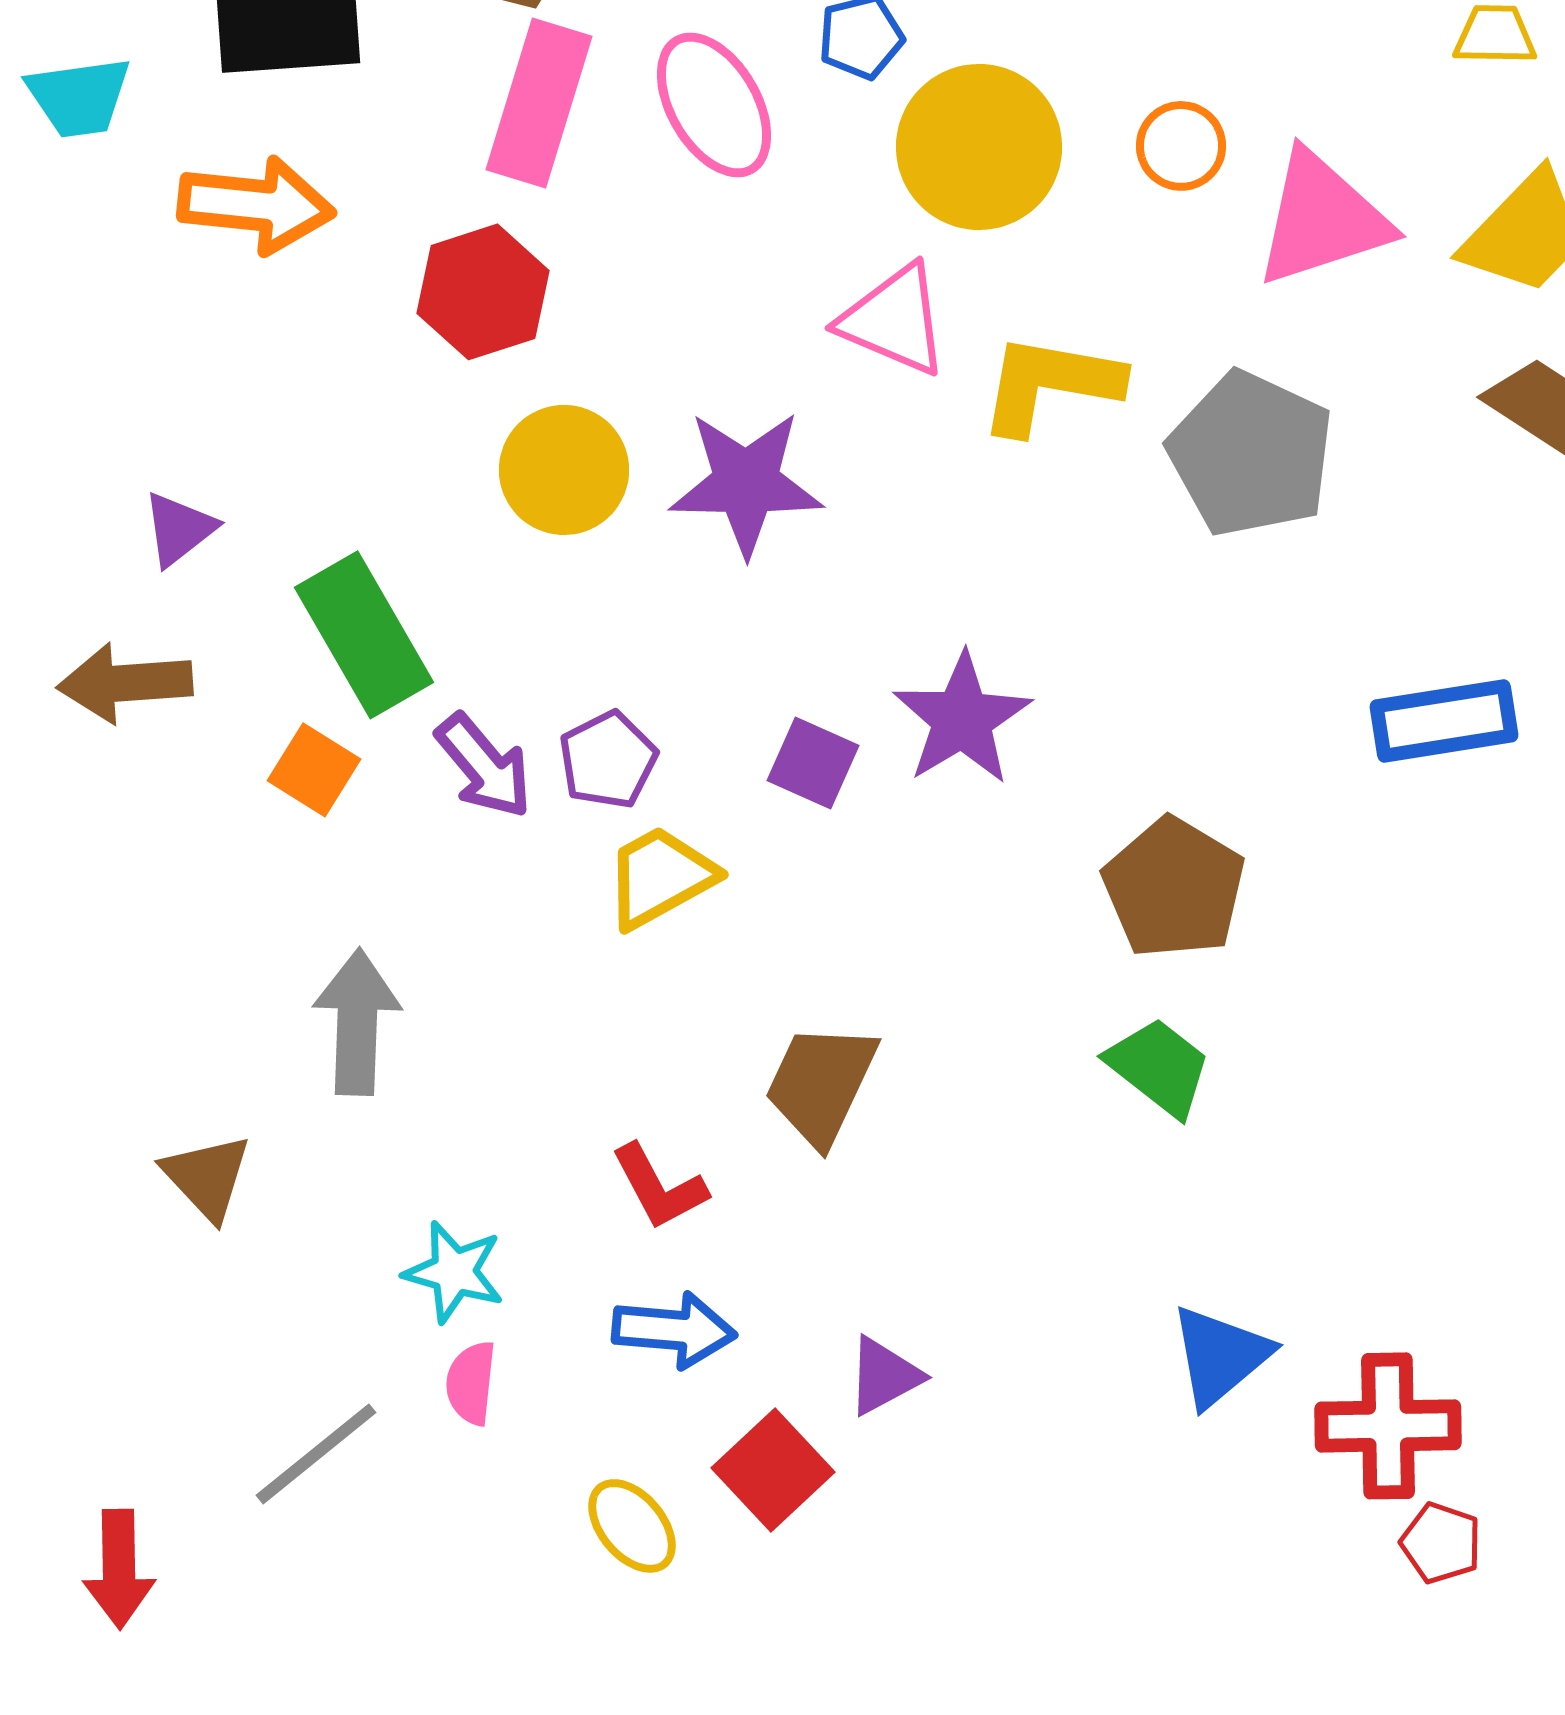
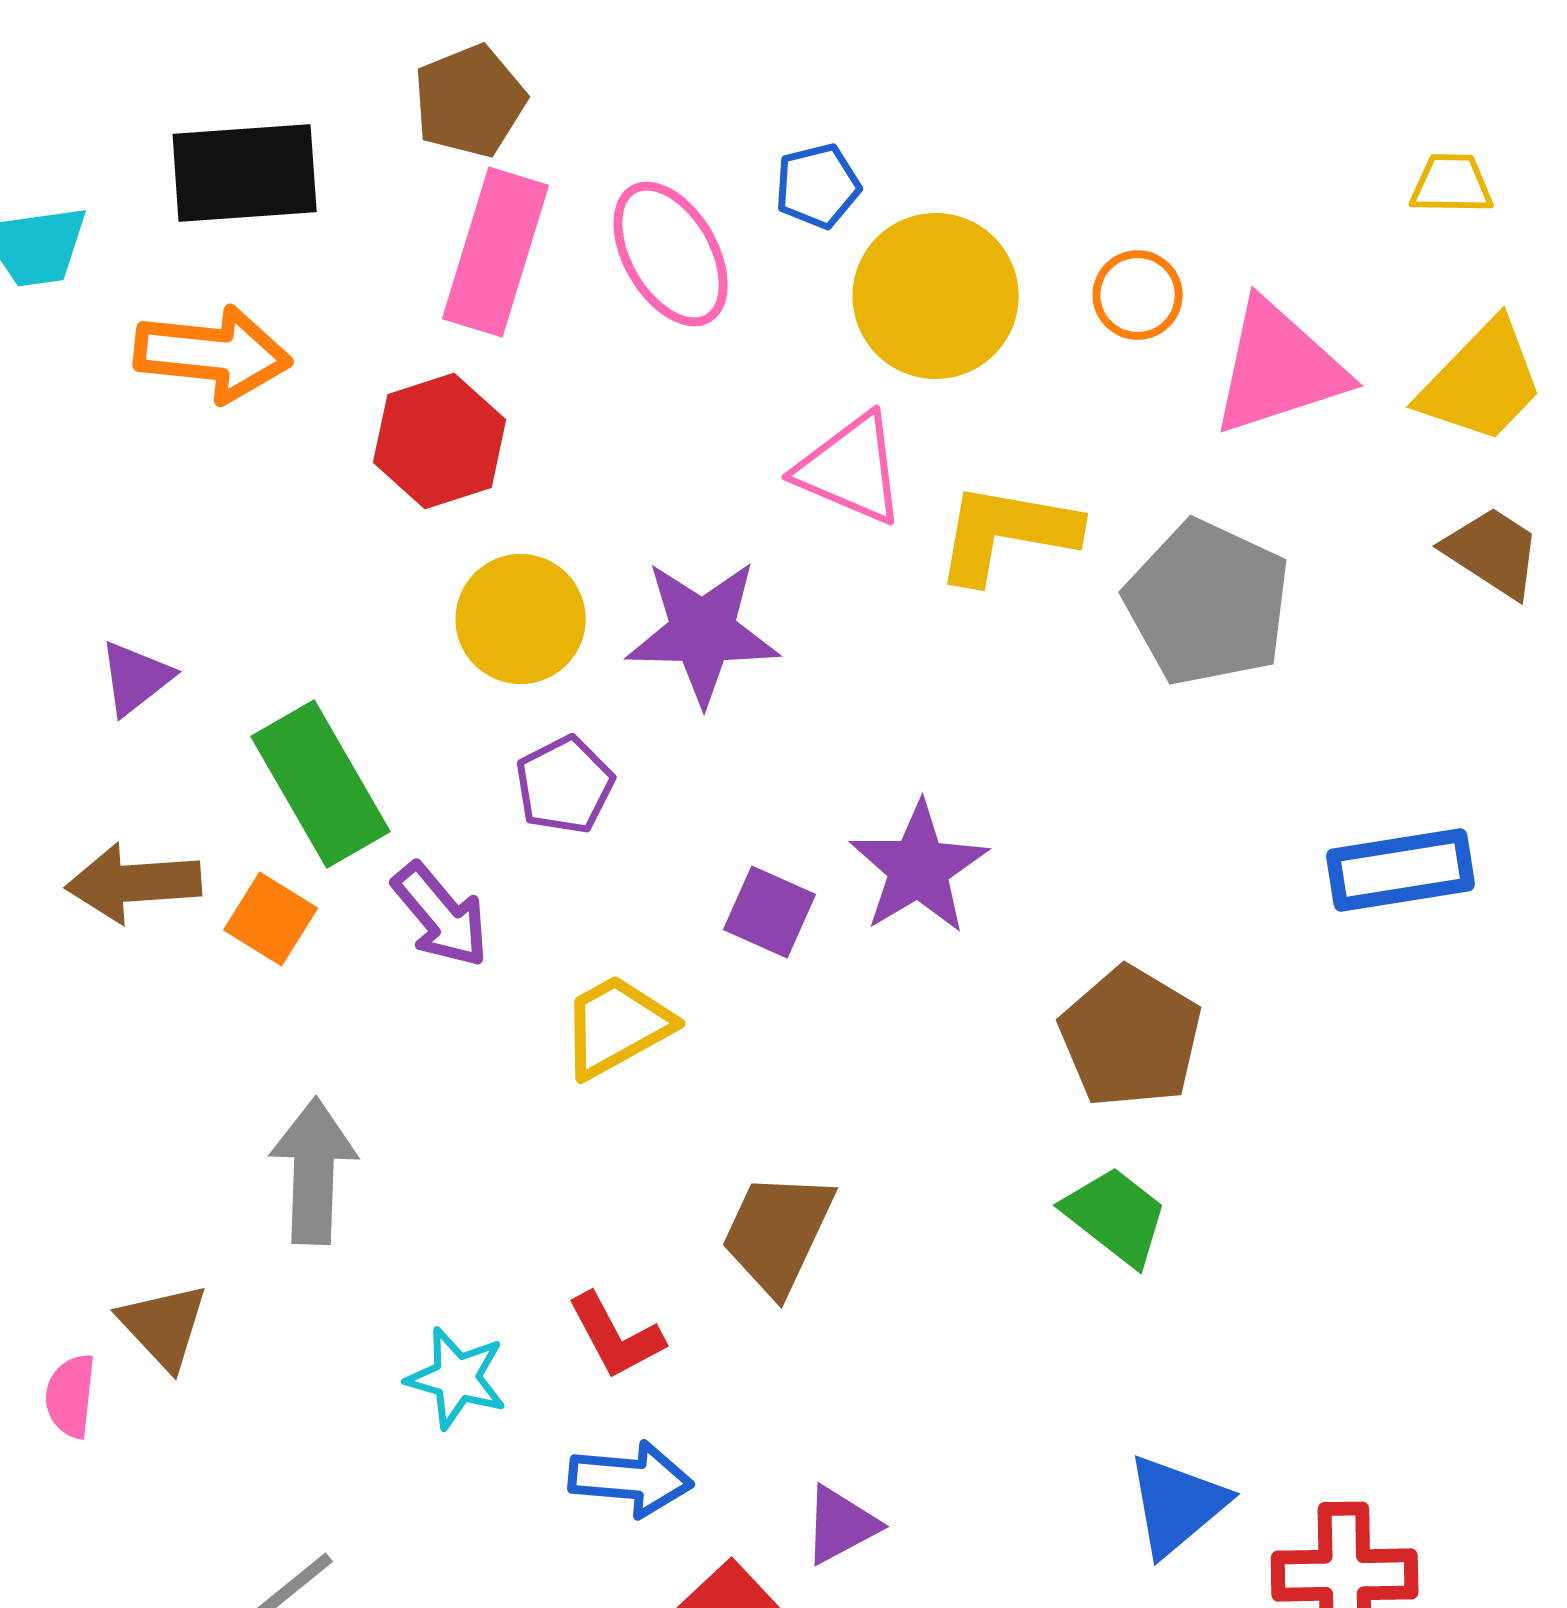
brown arrow: (125, 683) -> (134, 883), moved
purple pentagon: (608, 760) -> (565, 785), moved
cyan star: (454, 1272) -> (457, 1378), moved
pink semicircle: (471, 1383) -> (71, 1396), moved

